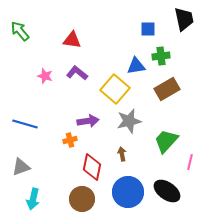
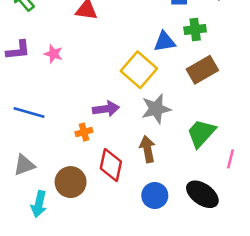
purple L-shape: (77, 73) -> (18, 50), moved, turned 135
brown arrow: (122, 154) -> (147, 149), size x1.5
blue circle: (128, 192) -> (155, 195), size x0.7
brown circle: (82, 199) -> (71, 182), moved

